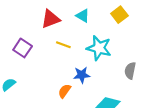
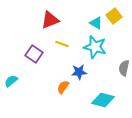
cyan triangle: (83, 16) -> (96, 23), moved
purple square: (23, 48) -> (34, 54), moved

